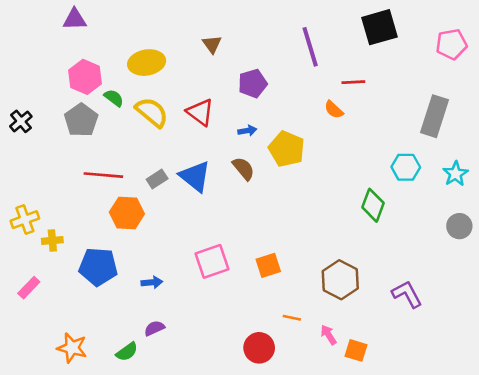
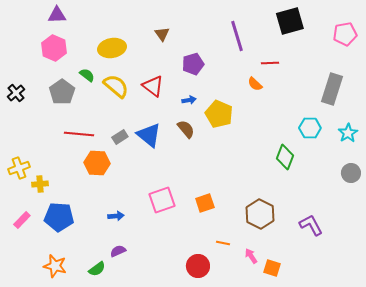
pink hexagon: (85, 77) -> (54, 48), moved
blue pentagon: (98, 267) -> (59, 217), moved

